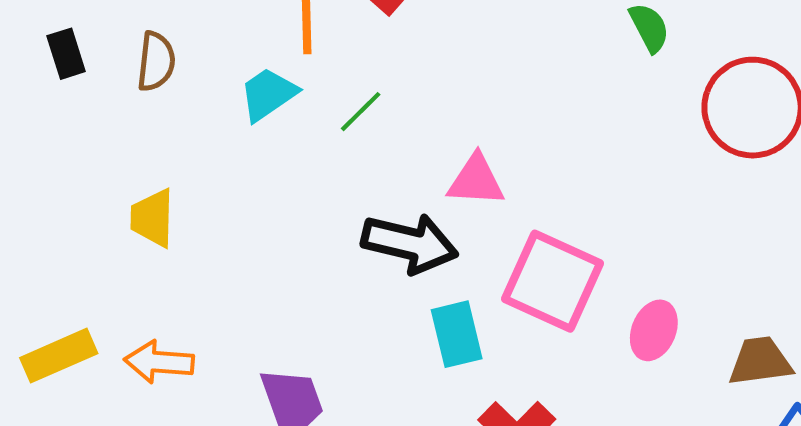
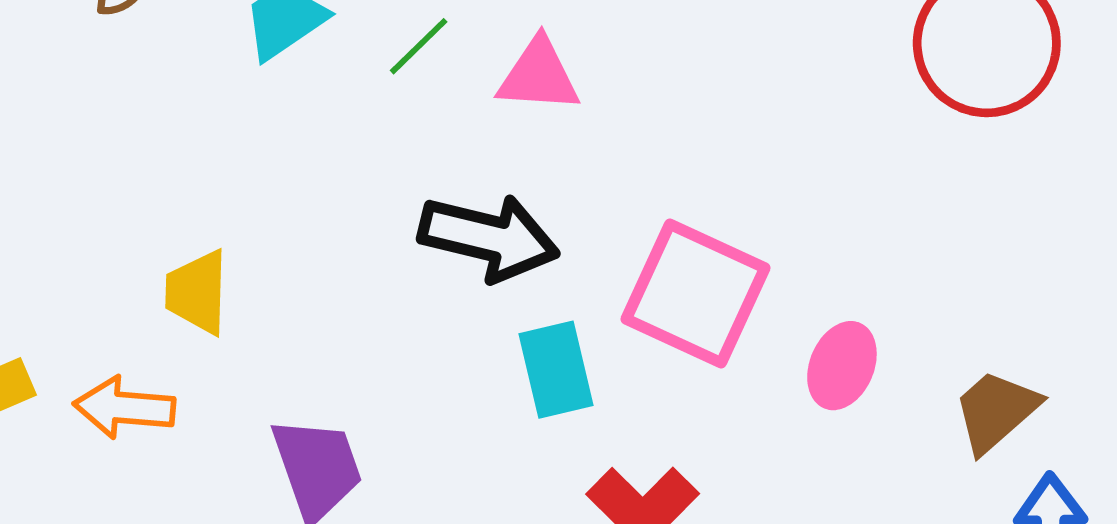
pink triangle: (476, 180) -> (539, 75), moved
yellow trapezoid: (152, 218) -> (197, 292), moved
brown trapezoid: (760, 361) -> (996, 411), turned -34

